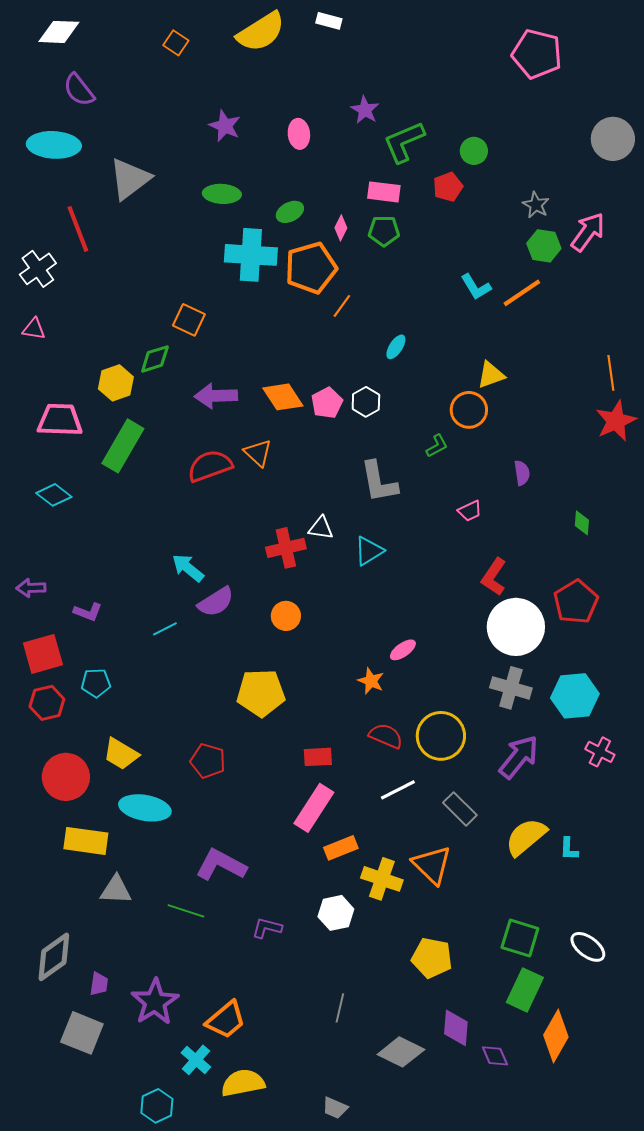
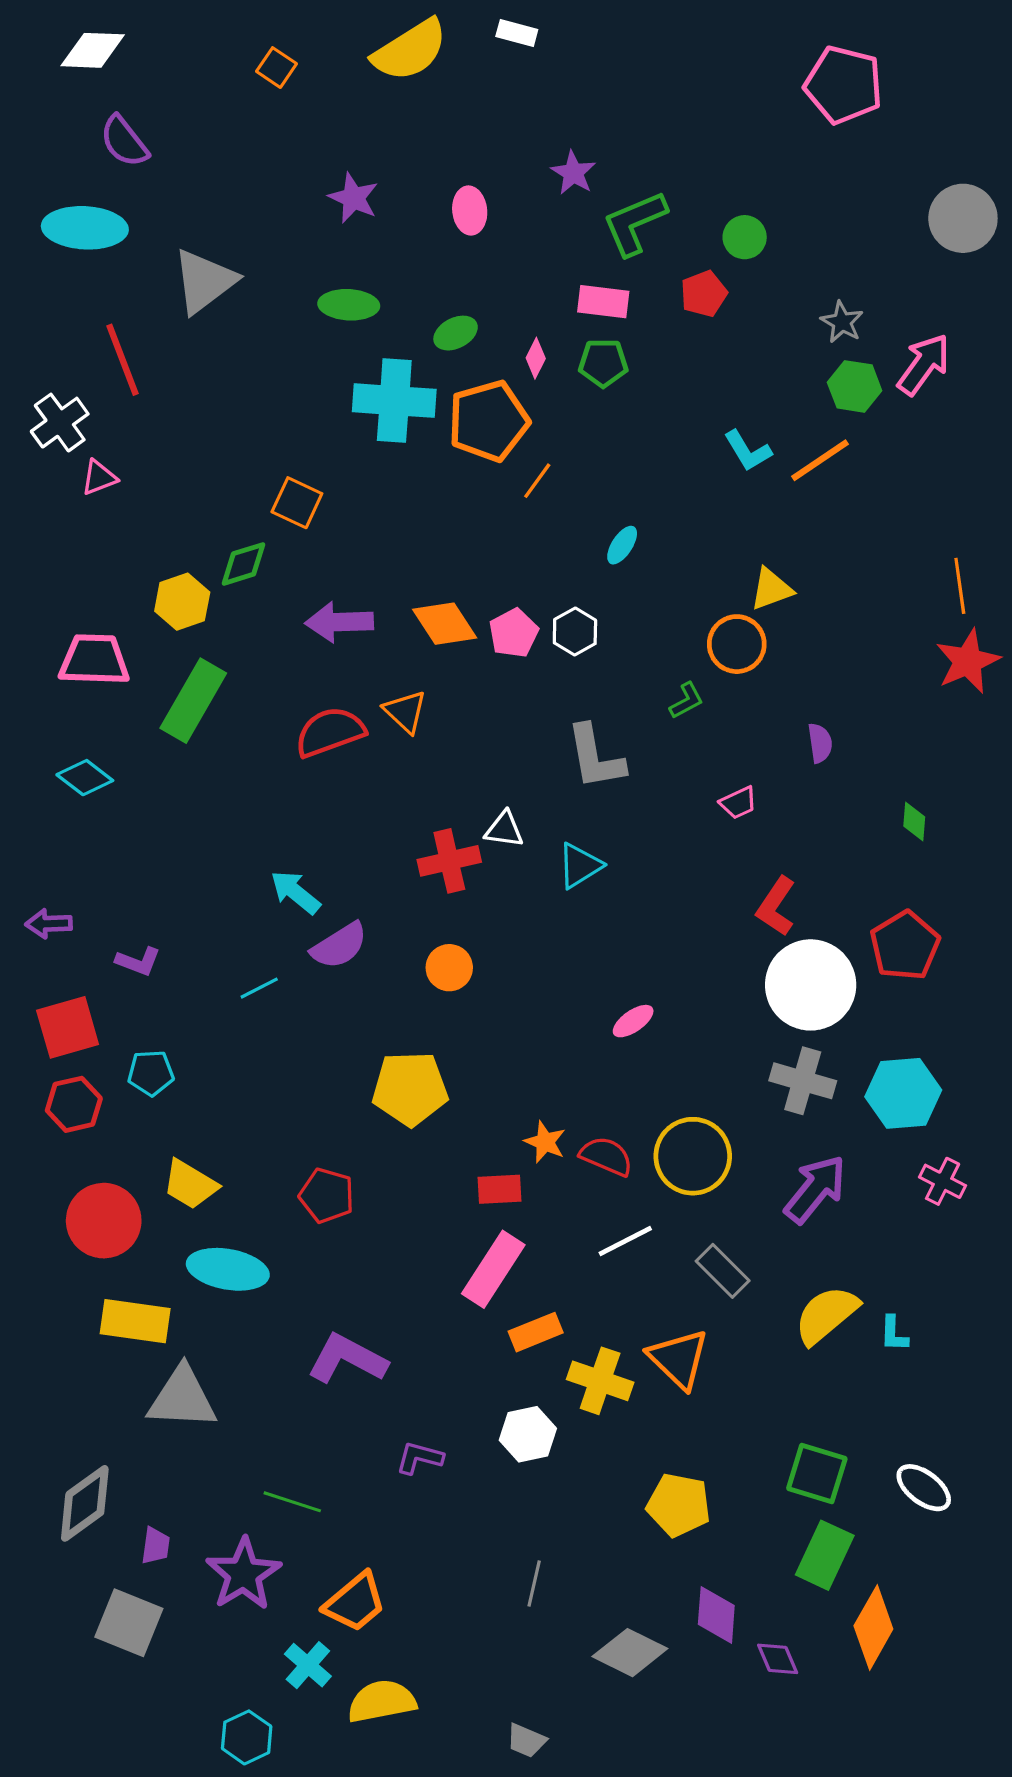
pink triangle: (34, 329) -> (99, 478), moved, turned -30
orange star: (371, 681) -> (545, 1142), moved
gray triangle: (116, 890) -> (182, 1398), size x1.4
green line: (186, 911) -> (292, 1502), moved

